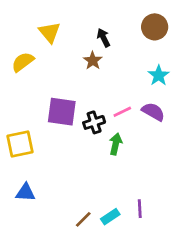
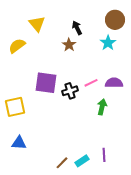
cyan star: (159, 75) -> (108, 43), moved
purple semicircle: (153, 112) -> (114, 83), turned -30
green arrow: (116, 144) -> (102, 107), moved

